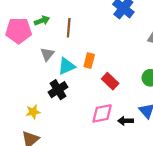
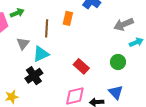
brown line: (69, 28) -> (47, 28), moved
orange rectangle: (89, 61) -> (68, 18), moved

